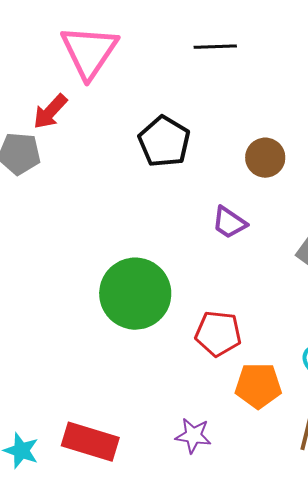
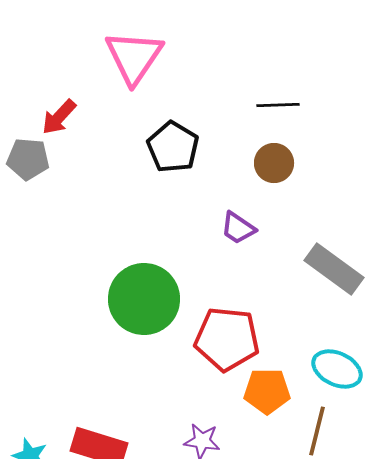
black line: (215, 47) -> (278, 105), moved
pink triangle: (89, 52) -> (134, 57), moved
red pentagon: (218, 334) -> (227, 339), size x1.4

